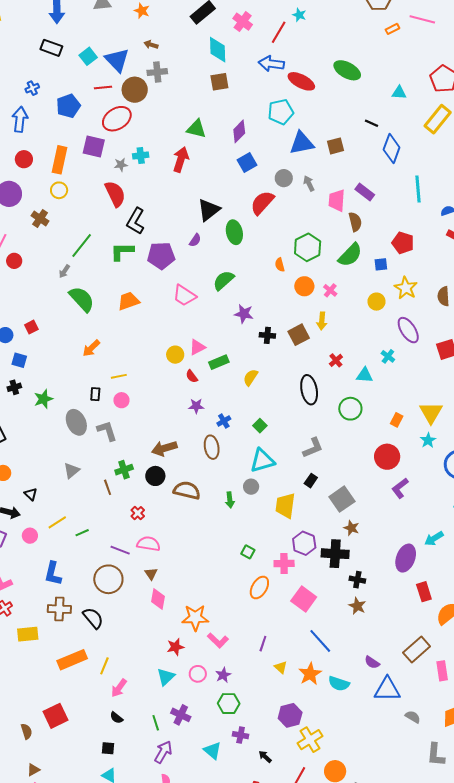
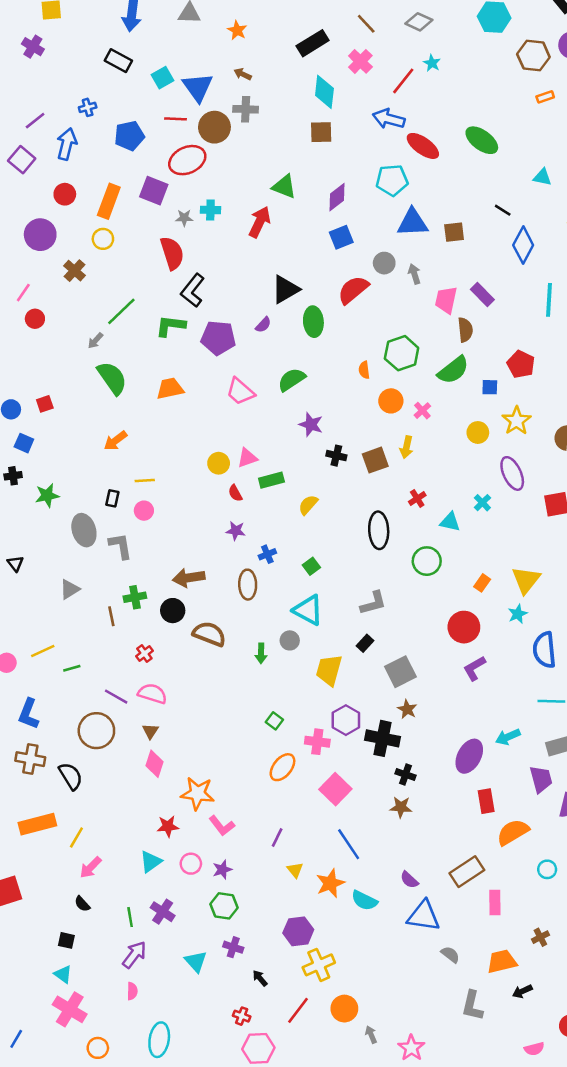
cyan triangle: (262, 461) -> (308, 610), turned 36
black triangle: (31, 494) -> (15, 564), moved
brown star: (357, 606) -> (401, 807), turned -30

